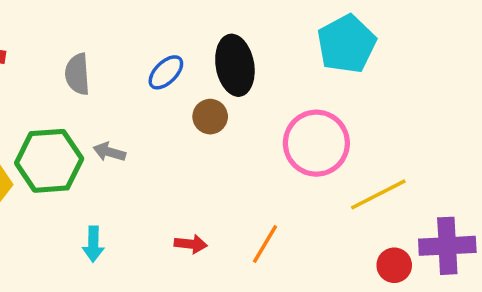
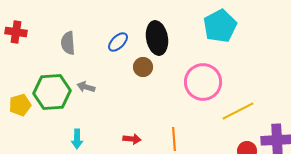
orange line: (265, 244) -> (174, 139), turned -35

